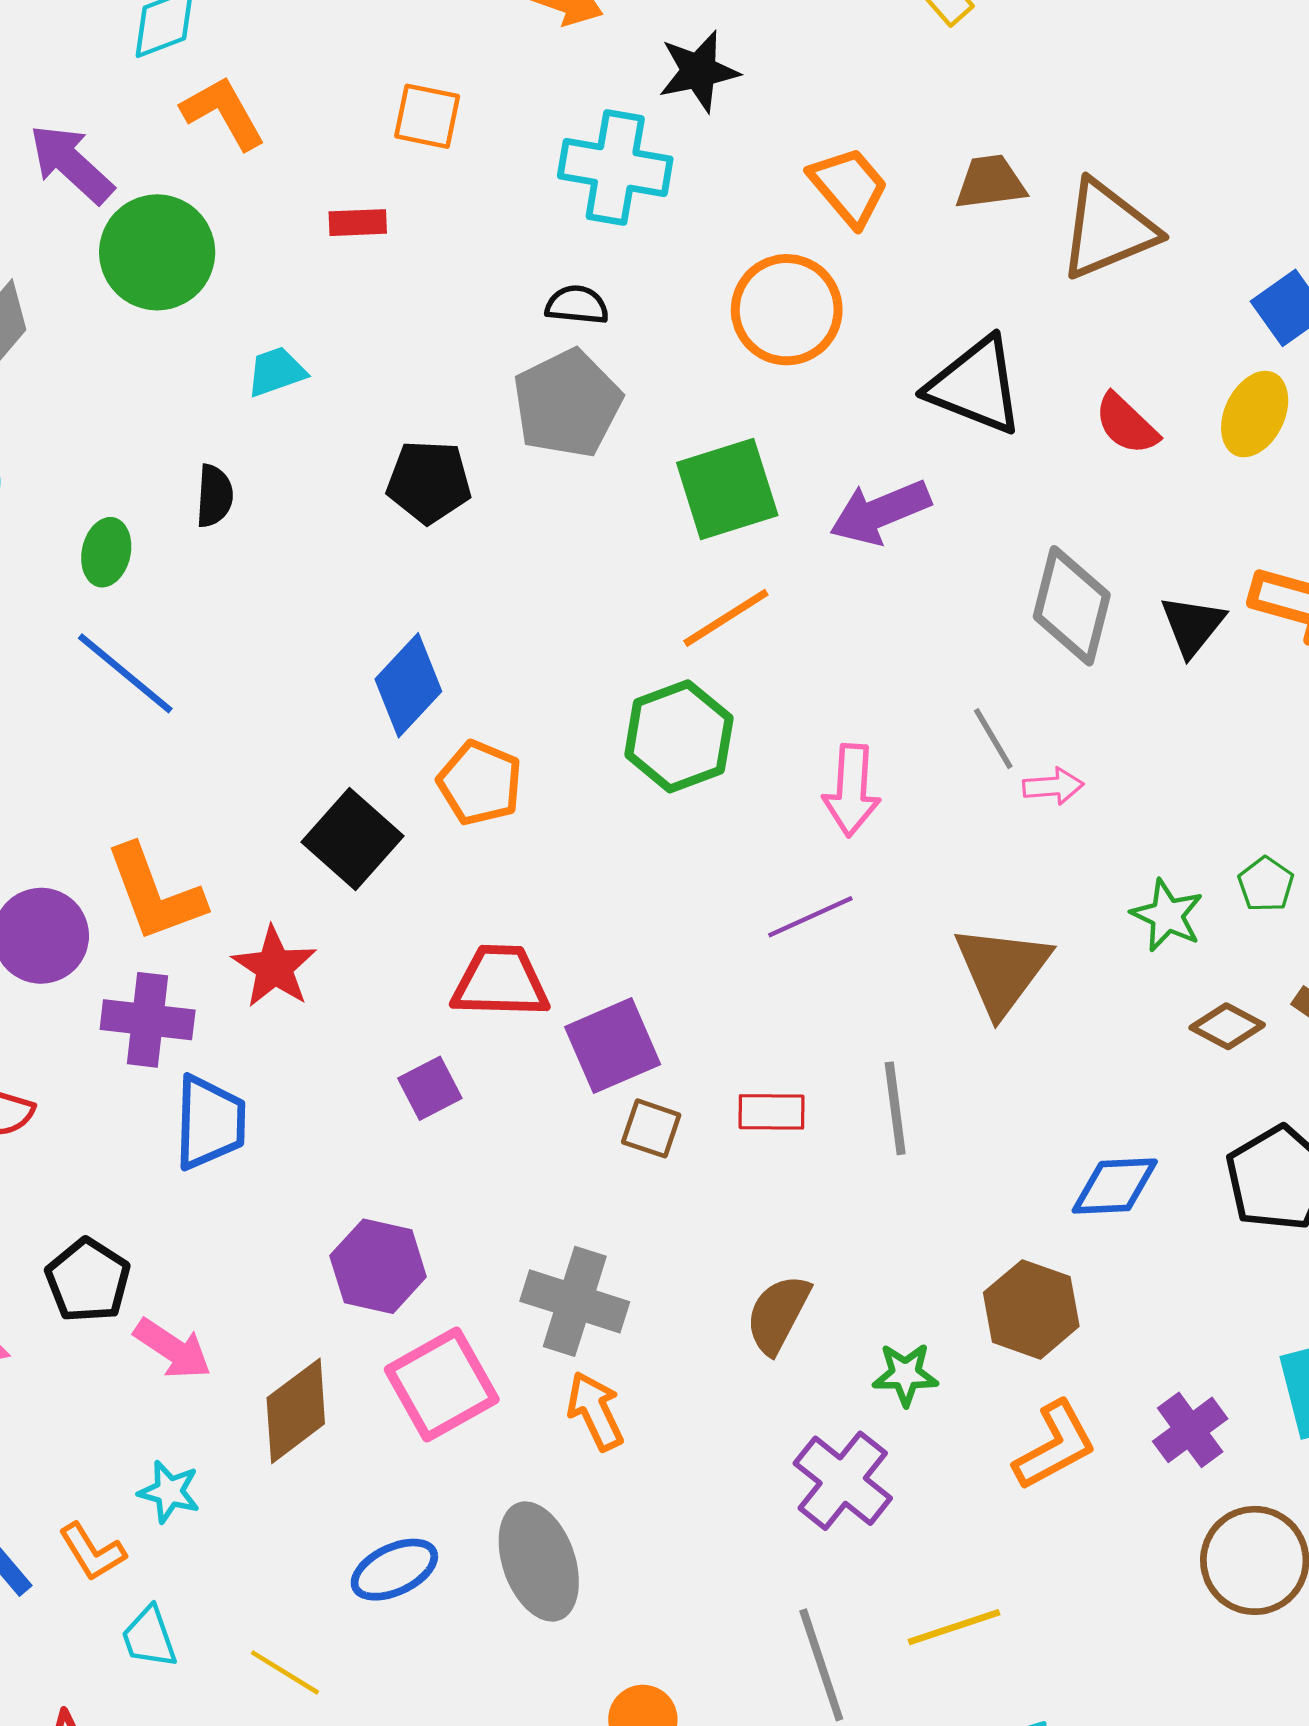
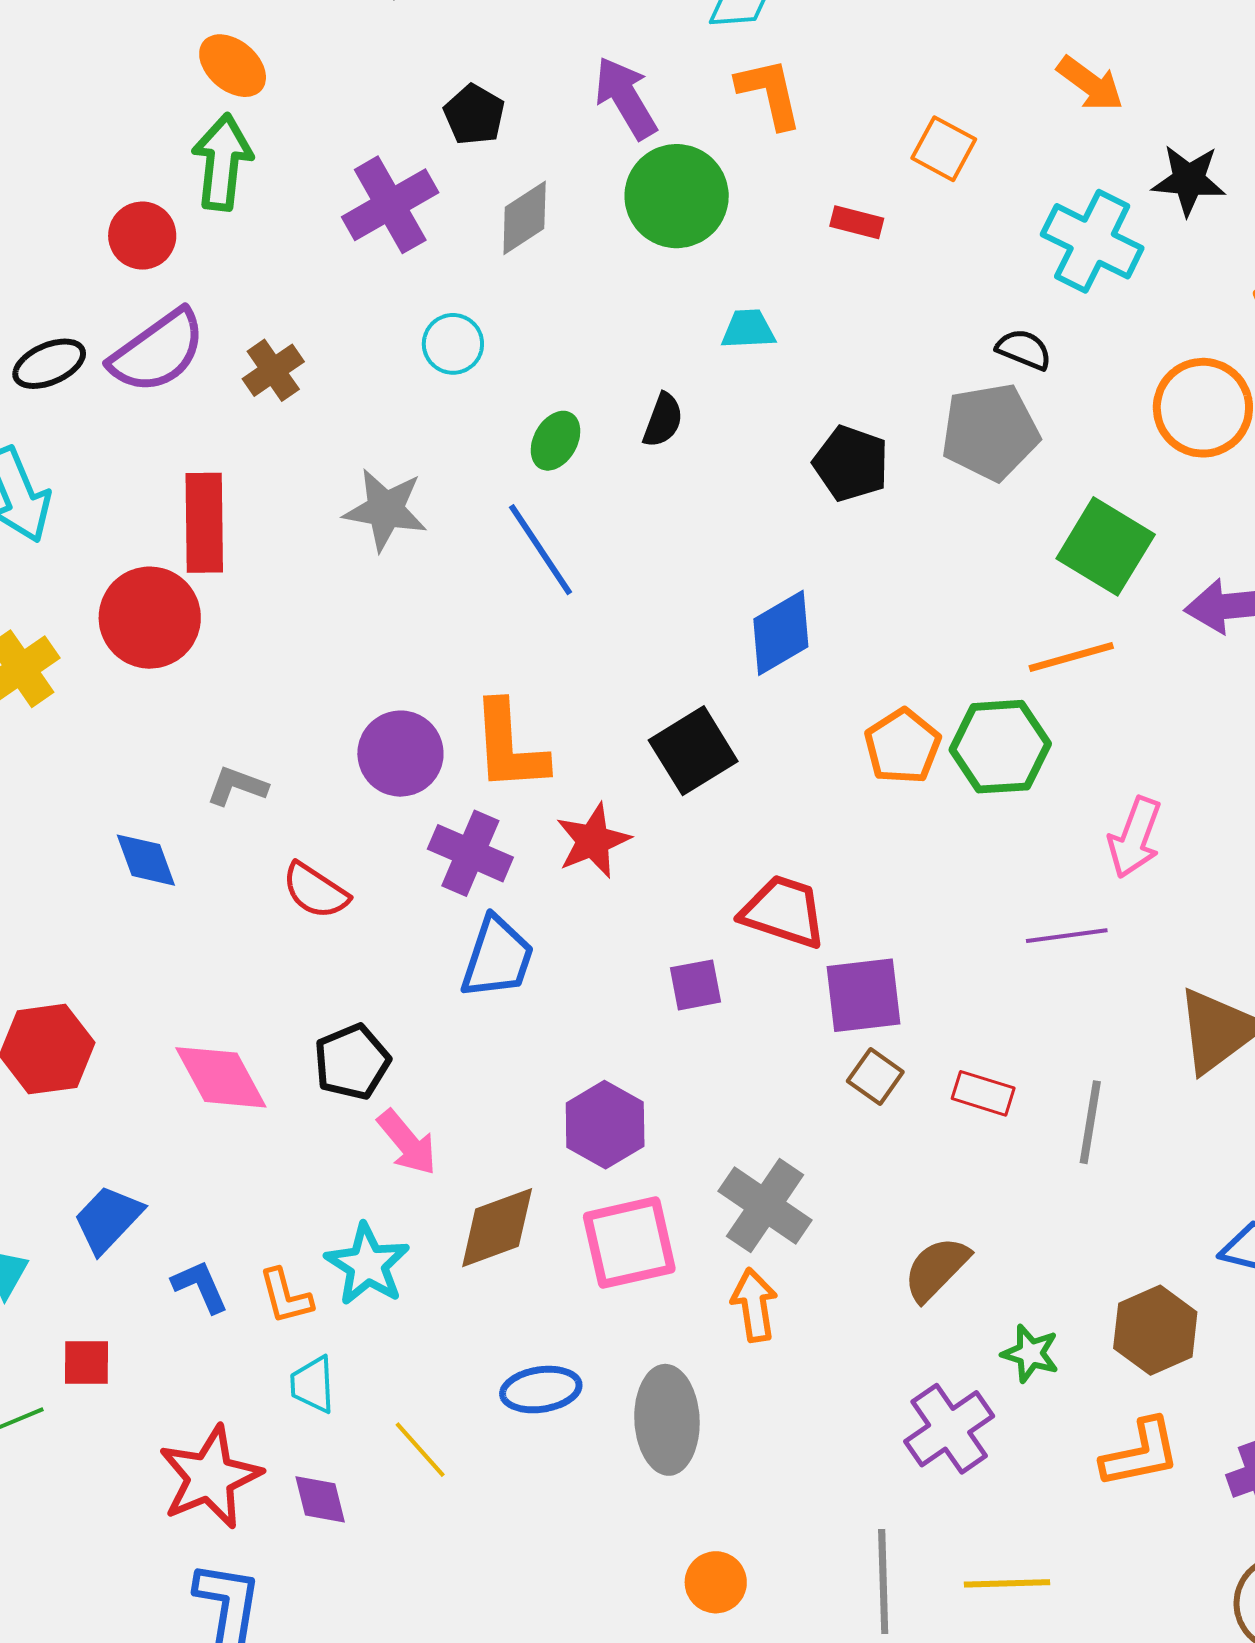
green square: (727, 489) -> (1106, 546), turned 32
orange pentagon: (480, 783) -> (902, 746), moved
cyan star: (169, 1492) -> (367, 1264), size x1.5

